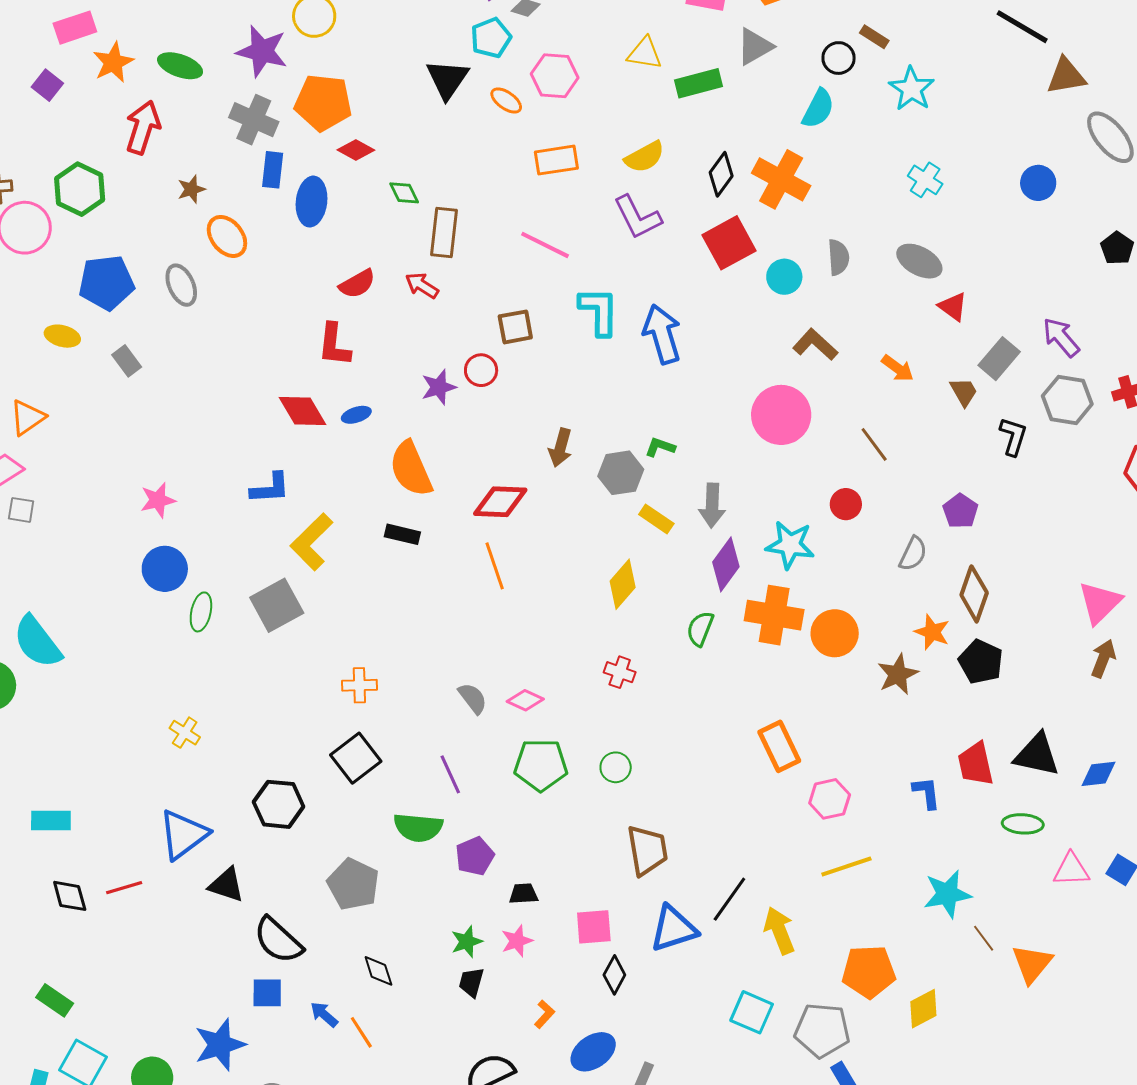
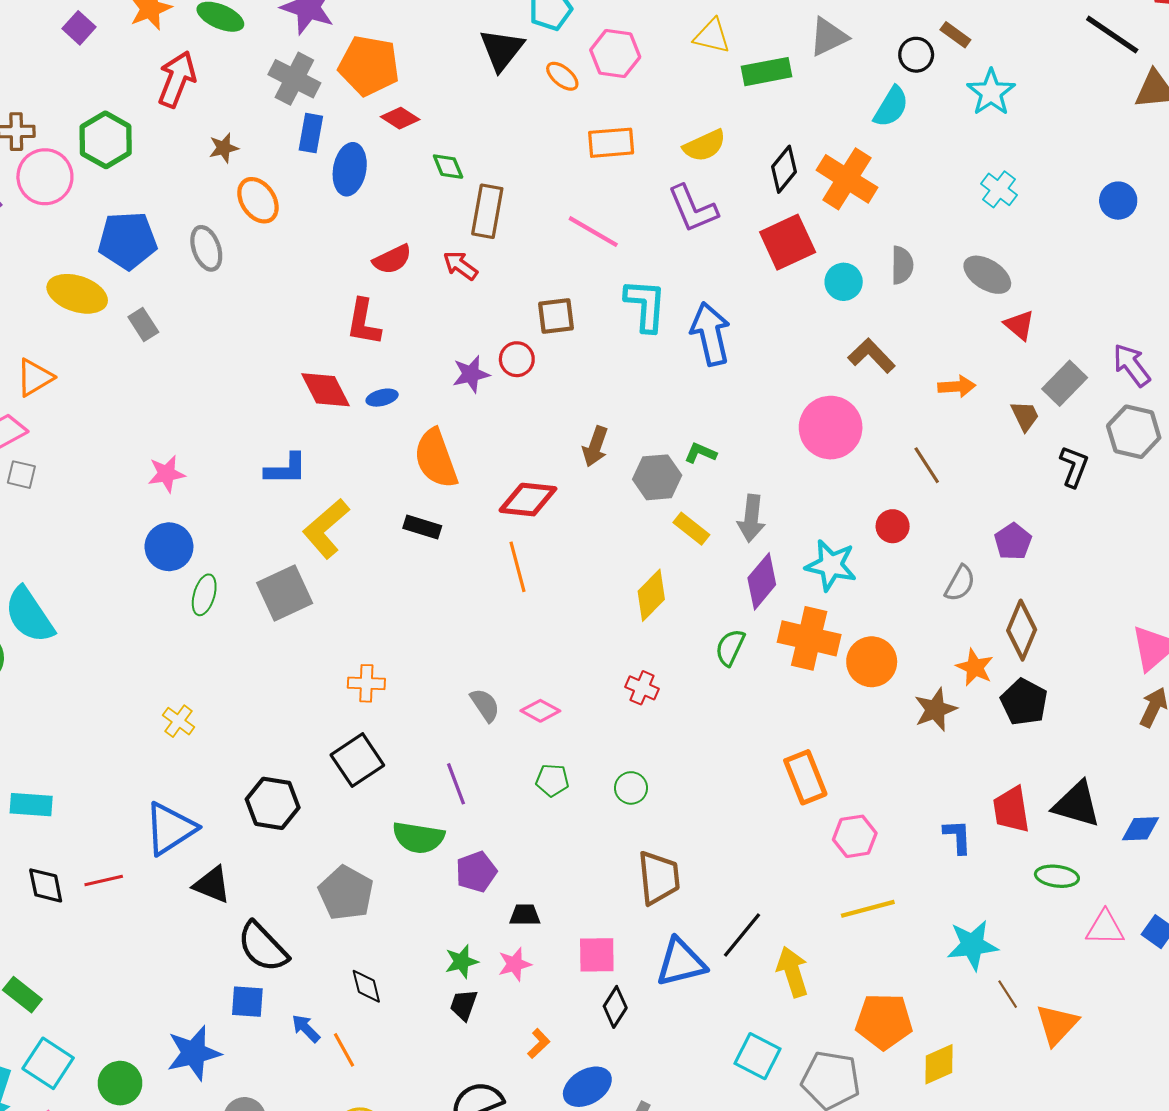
yellow ellipse: (62, 336) -> (77, 294), size x1.6
orange arrow: (898, 368) -> (957, 386), turned -44
green pentagon: (541, 765) -> (552, 780), size x0.6

